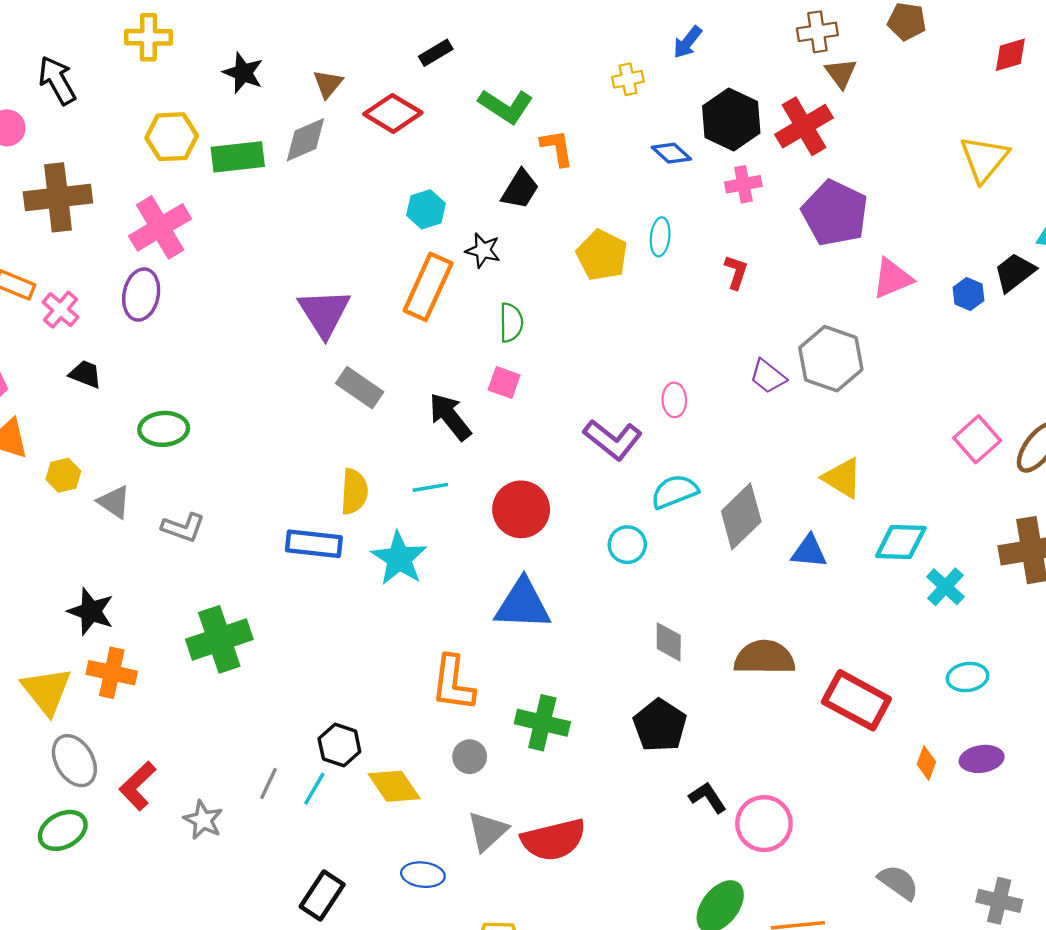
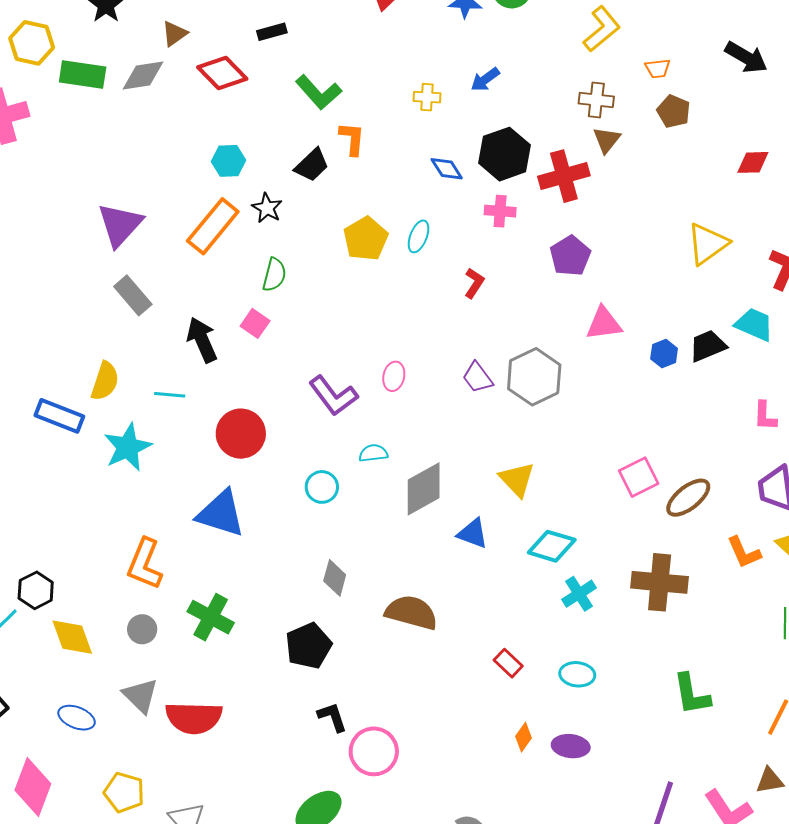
purple pentagon: (835, 213) -> (570, 256), size x0.7
cyan semicircle: (675, 492) -> (373, 453), size x0.7
red rectangle: (856, 700) -> (508, 663), moved, size x0.5
gray triangle: (488, 831) -> (140, 696), turned -48

